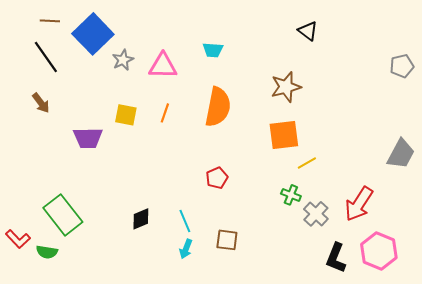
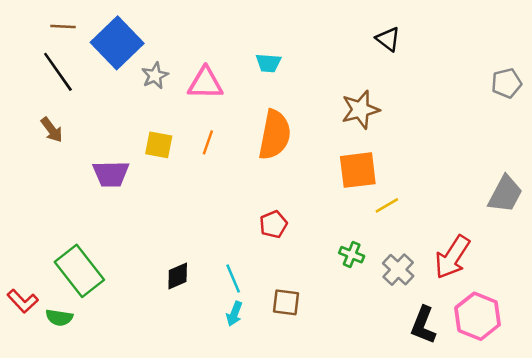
green cross: (291, 195) -> (352, 255), moved

